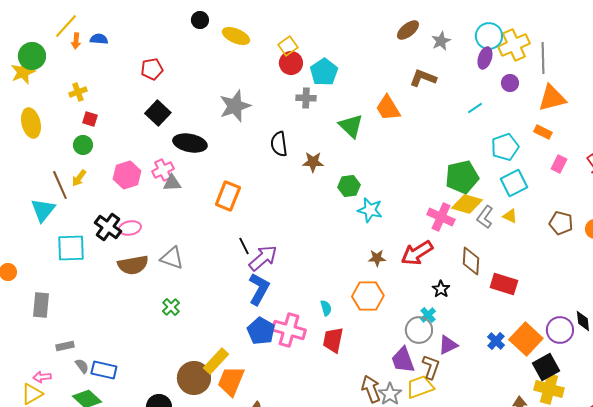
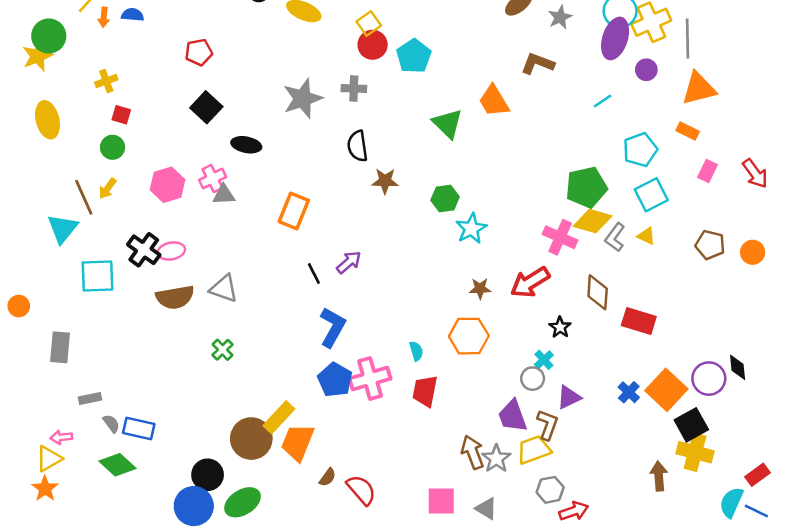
purple ellipse: (485, 58) -> (615, 38), size x1.5
gray cross: (306, 98) -> (354, 88), moved
black ellipse: (190, 143) -> (246, 145), size x0.7
brown star: (313, 162) -> (385, 181), moved
cyan star: (370, 210) -> (471, 229), turned 30
purple arrow: (263, 258) -> (349, 262), moved, size x0.7
pink cross: (289, 330) -> (370, 379), turned -32
gray circle: (419, 330) -> (533, 379), size x0.7

